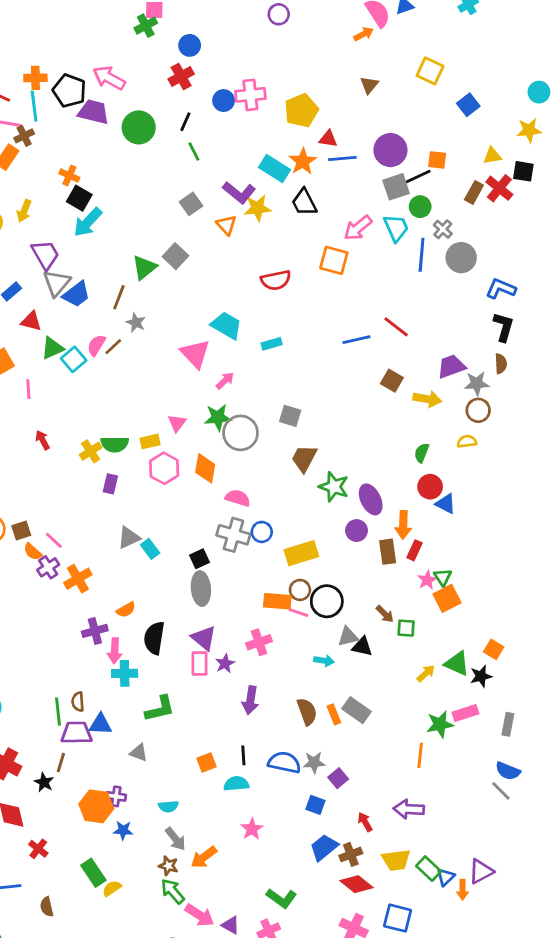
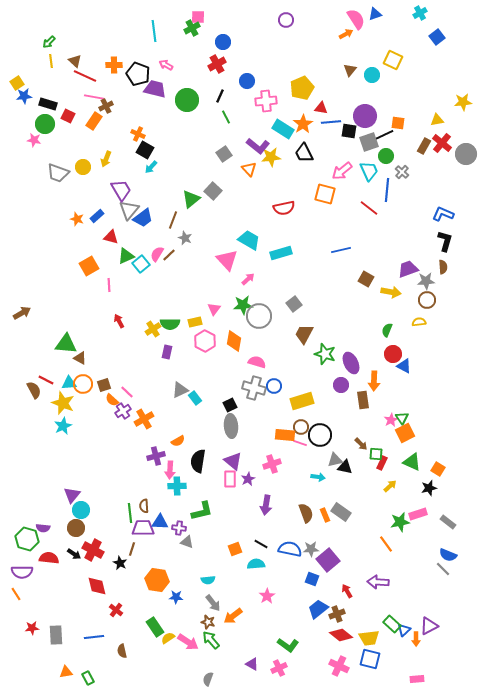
pink arrow: (109, 78) -> (166, 65), size x0.6
cyan circle: (539, 92) -> (372, 75), moved
pink cross: (250, 95) -> (266, 101), moved
blue square: (468, 105) -> (437, 37), moved
cyan line: (34, 106) -> (154, 31), moved
black square: (523, 171) -> (349, 131), moved
cyan arrow: (88, 222) -> (151, 167), size x0.6
gray circle: (461, 258) -> (466, 154), moved
red line: (396, 327) -> (369, 208), moved
cyan rectangle: (272, 344) -> (281, 253), size x1.5
gray square: (290, 416) -> (294, 304), turned 35
red rectangle: (414, 550) -> (382, 463), moved
green triangle: (457, 663) -> (412, 462), moved
gray rectangle: (508, 724) -> (448, 522), turned -63
black line: (243, 755) -> (261, 544), turned -56
orange line: (420, 755) -> (386, 544), turned -42
purple square: (338, 778) -> (328, 560), size x1.6
purple cross: (116, 796) -> (179, 528), moved
yellow trapezoid: (396, 860) -> (369, 638), moved
pink arrow: (200, 915) -> (188, 642), moved

